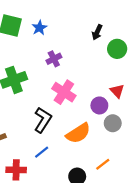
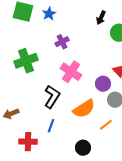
blue line: (42, 152) -> (51, 126), turned -32
orange line: (103, 164) -> (106, 125), moved

